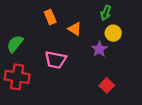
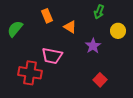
yellow circle: (113, 33) -> (118, 31), moved
green semicircle: (15, 44) -> (15, 29), moved
red cross: (17, 77) -> (30, 73), moved

